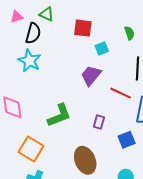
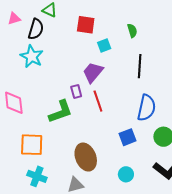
pink triangle: (17, 17) -> (14, 19), moved
red line: (121, 93) -> (98, 101), moved, turned 45
purple rectangle: (99, 122) -> (76, 92), moved, turned -32
orange square: (31, 149) -> (32, 145), turned -30

